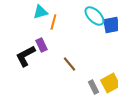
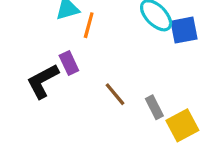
gray rectangle: (93, 87) -> (154, 107), moved

